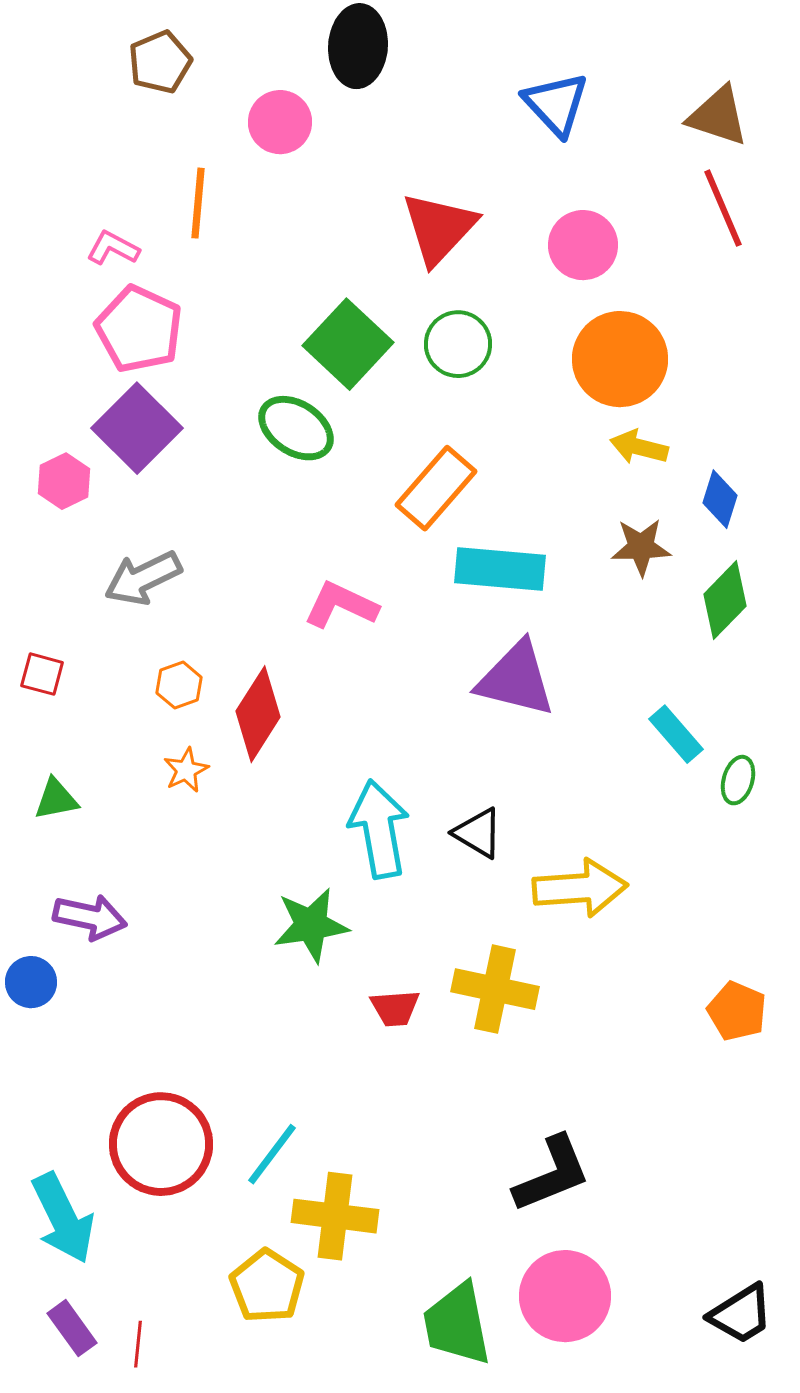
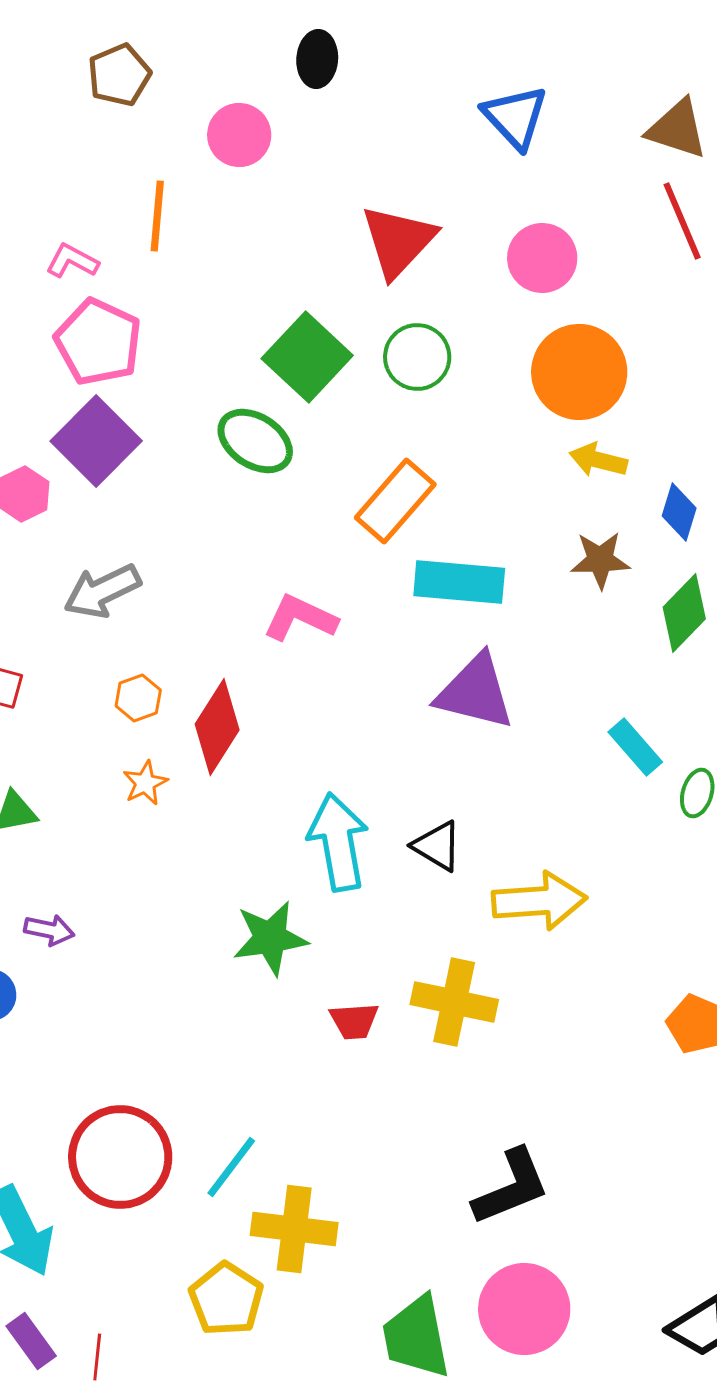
black ellipse: (358, 46) -> (317, 59), size x0.7
purple arrow: (90, 917) -> (49, 930), size x0.7

